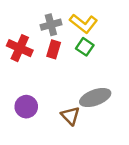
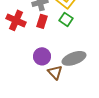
purple circle: (26, 107) -> (42, 56), moved

